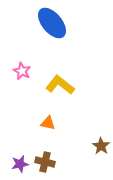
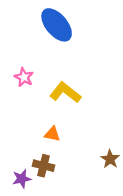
brown cross: (45, 162) -> (44, 166), moved

